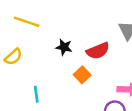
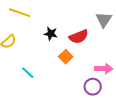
cyan line: (36, 94) -> (28, 73), turned -40

